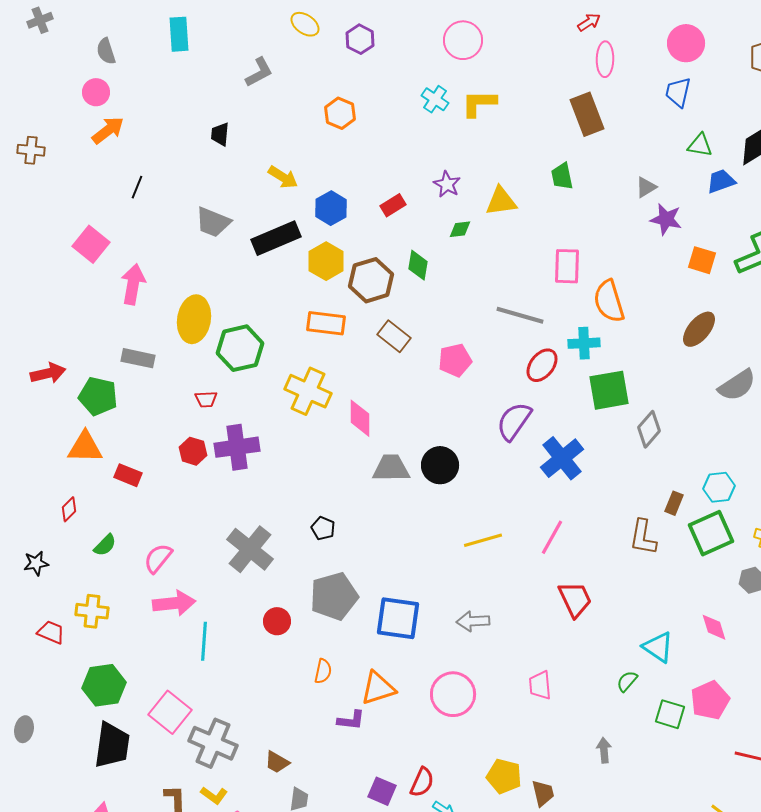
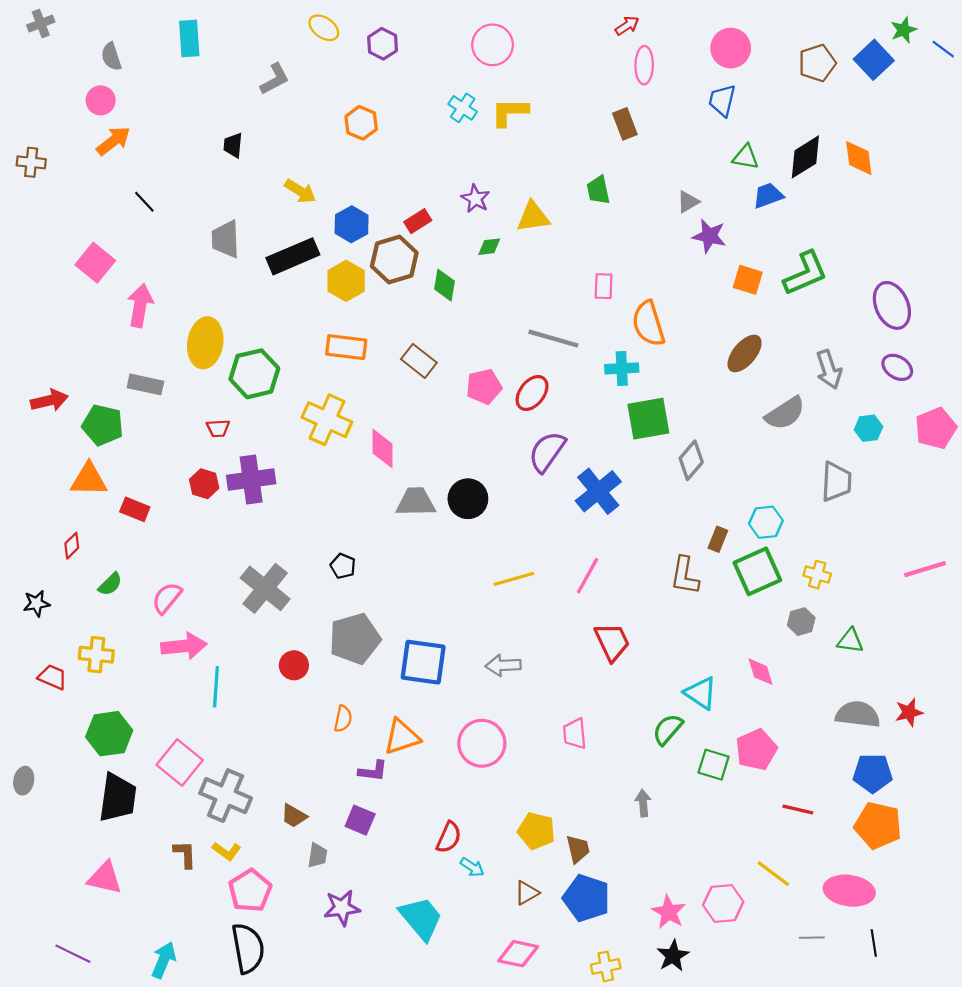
brown rectangle: (587, 114) -> (625, 124), size x0.7
black line: (137, 187) -> (144, 202), turned -65
gray trapezoid: (213, 222) -> (226, 239), turned 66
pink rectangle: (567, 266) -> (604, 286), size x0.7
brown hexagon: (371, 280) -> (394, 260), moved
red ellipse: (542, 365) -> (532, 393), moved
green semicircle: (627, 681) -> (668, 729), size x1.4
purple square: (382, 791) -> (360, 820), moved

